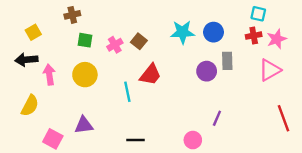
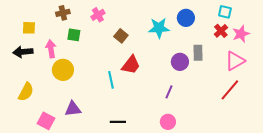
yellow square: (33, 32) -> (29, 28), turned 32
blue circle: (213, 32) -> (186, 18), moved
red cross: (254, 36) -> (221, 31), turned -32
pink cross: (115, 45) -> (98, 15), moved
pink arrow: (49, 75) -> (51, 49), moved
yellow circle: (85, 75) -> (63, 70), moved
purple line: (217, 118) -> (169, 92), moved
red line: (284, 118) -> (230, 90), moved, turned 60

